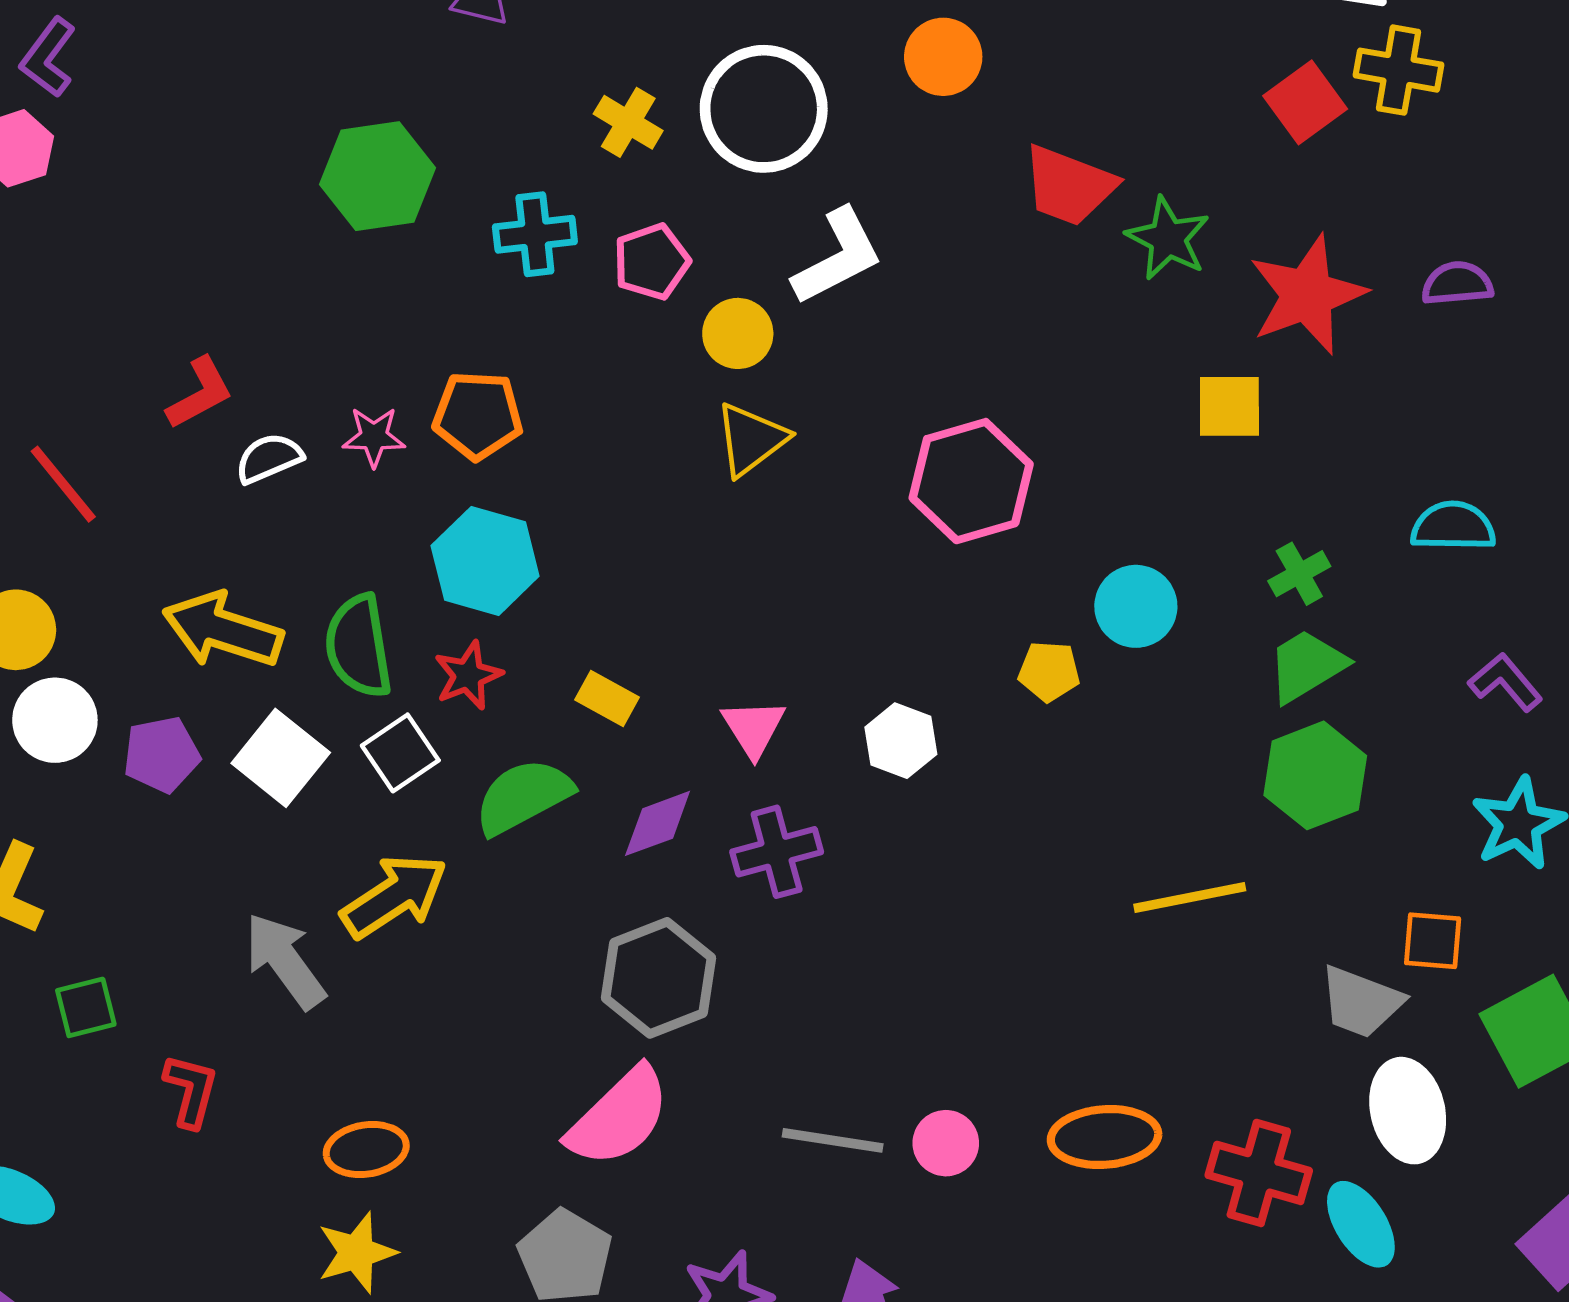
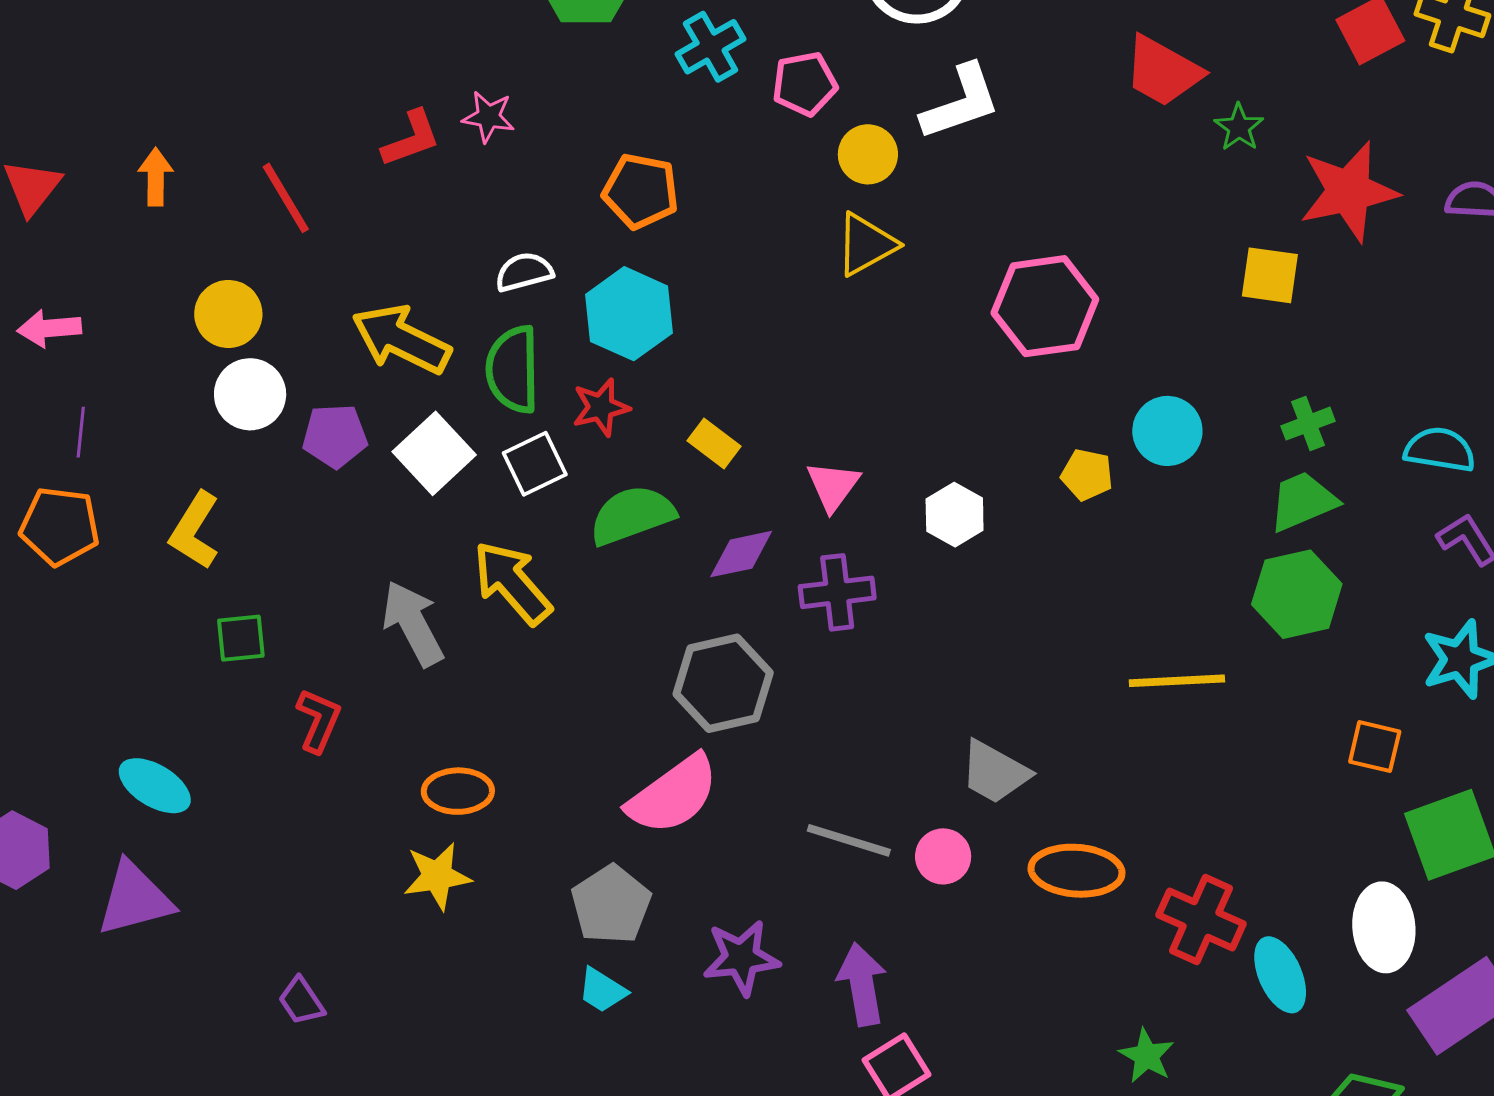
cyan cross: (535, 234) -> (711, 47), turned -32
green star: (1168, 238) -> (1239, 127), size x0.7
pink star: (374, 437) -> (488, 117), moved
white semicircle: (269, 458) -> (524, 272), moved
cyan semicircle: (1453, 526) -> (1440, 450), moved
yellow arrow: (394, 896) -> (512, 583), turned -106
gray trapezoid: (1361, 1002) -> (995, 772), moved
white ellipse: (1408, 1111) -> (1384, 927), moved

